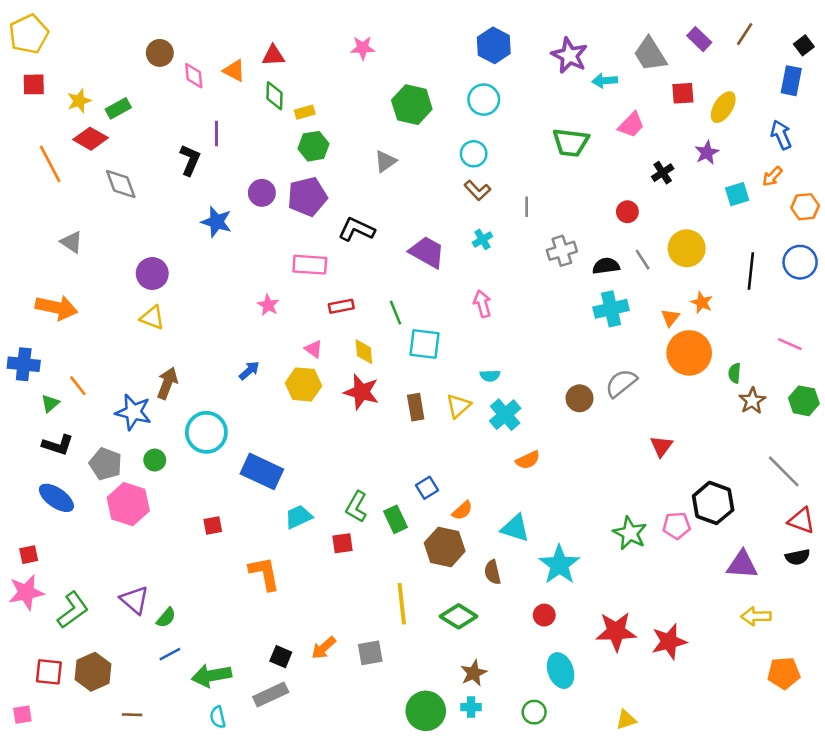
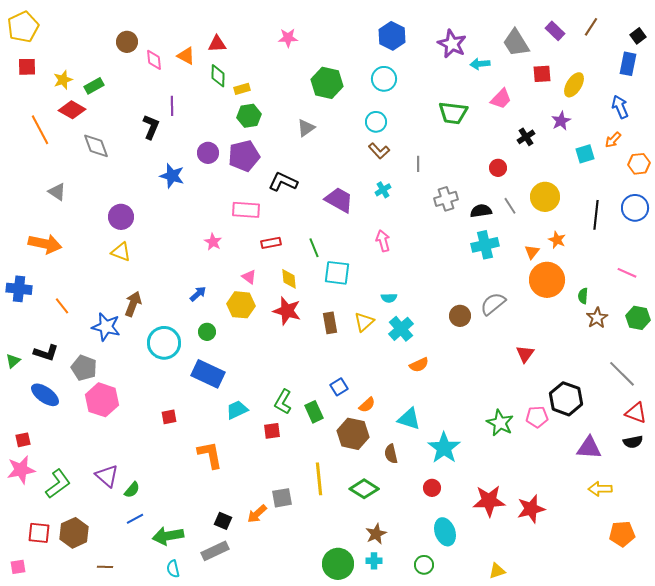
green triangle: (50, 403) -> (13, 361), moved
green circle: (155, 460) -> (207, 332), moved
gray square: (370, 653) -> (282, 498), moved

